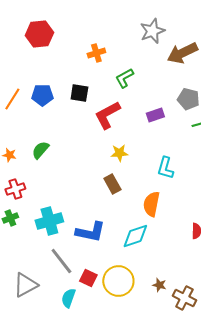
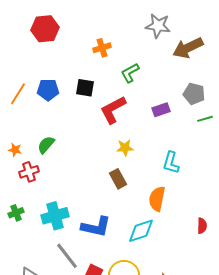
gray star: (152, 31) -> (158, 26), turned 30
red cross: (15, 189) -> (29, 172), moved

